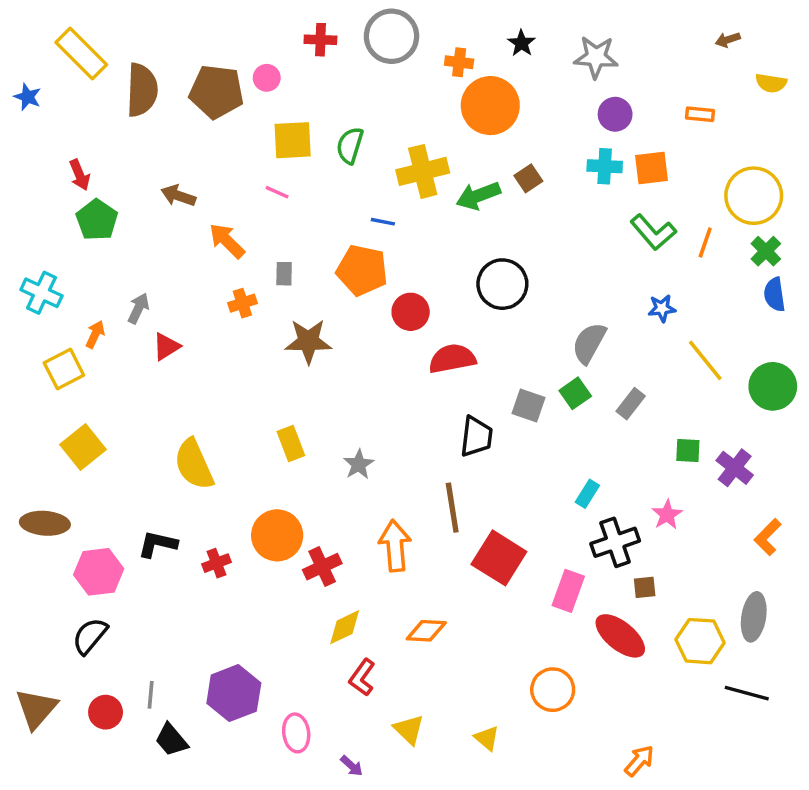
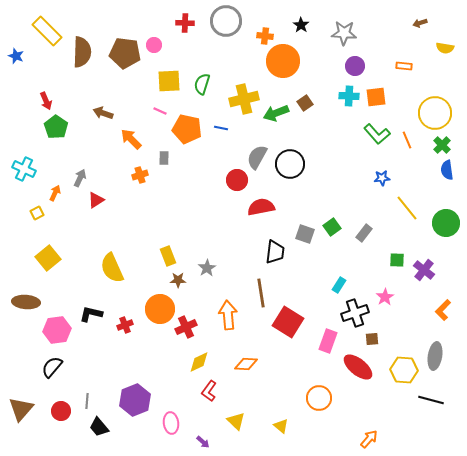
orange line: (705, 242) -> (407, 140), turned -42
orange pentagon: (362, 270) -> (187, 129), moved
brown star: (308, 341) -> (178, 280), moved, size x0.6
gray semicircle: (589, 343) -> (257, 157), moved
yellow square: (64, 369) -> (37, 213), size x0.6

